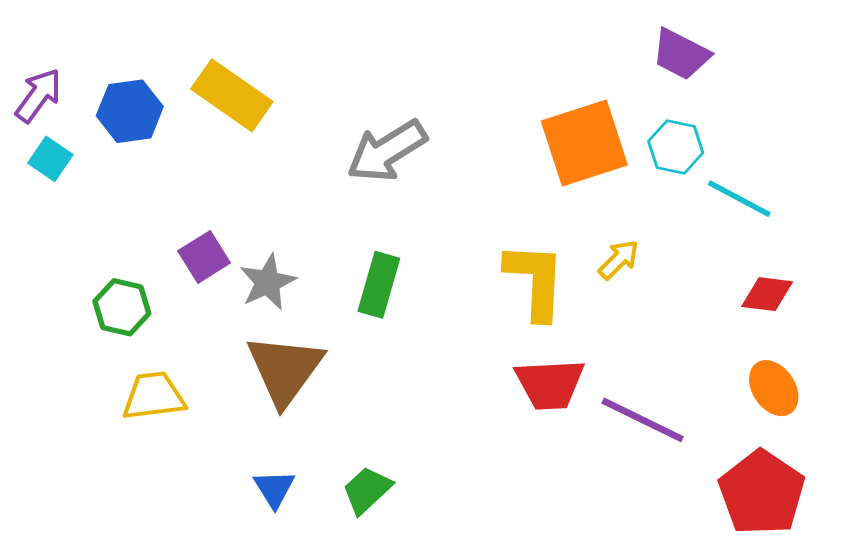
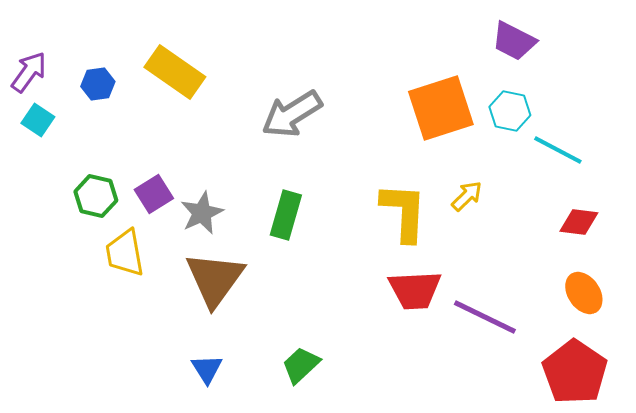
blue hexagon: (130, 111) -> (98, 84), size x0.7
green hexagon: (122, 307) -> (96, 196), moved
yellow trapezoid: (154, 396) -> (125, 253), moved, turned -93
green trapezoid: (367, 490) -> (301, 365), moved

